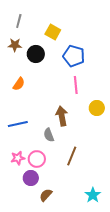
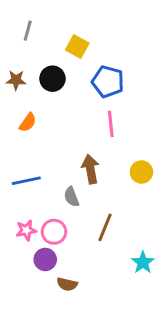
brown star: (15, 45) -> (16, 80), moved
yellow circle: (97, 108) -> (141, 172), moved
brown semicircle: (46, 195) -> (67, 284), turned -120
cyan star: (93, 195) -> (143, 262), moved

